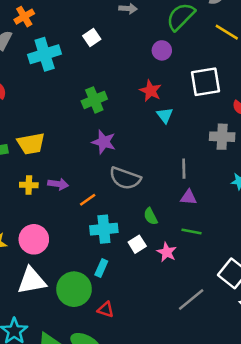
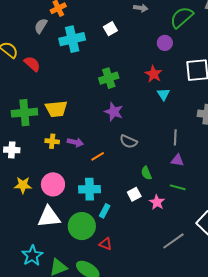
gray semicircle: (125, 178) -> (128, 142), size x0.7
cyan cross: (104, 229) -> (90, 189), moved

